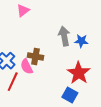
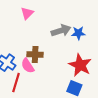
pink triangle: (23, 11) -> (27, 13), moved
gray arrow: (64, 36) -> (61, 31), turned 90

